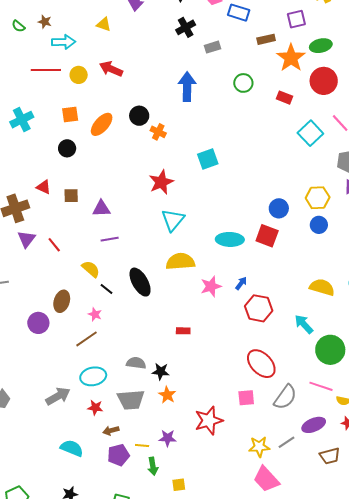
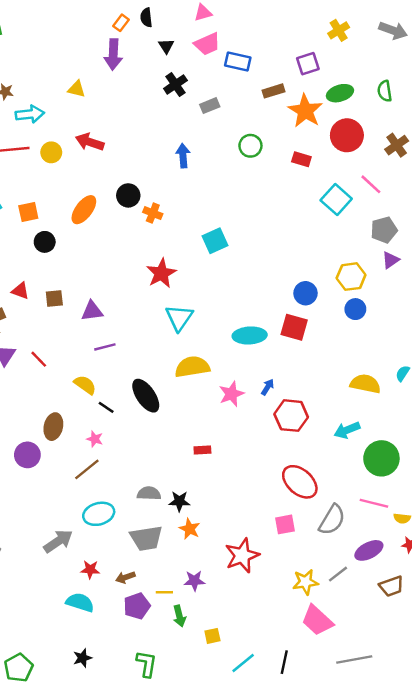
blue arrow: (187, 87) -> (183, 156), size x0.7
orange square: (70, 114) -> (28, 212), moved
cyan arrow: (304, 324) -> (347, 430), turned -65
red star: (95, 408) -> (90, 570), moved

